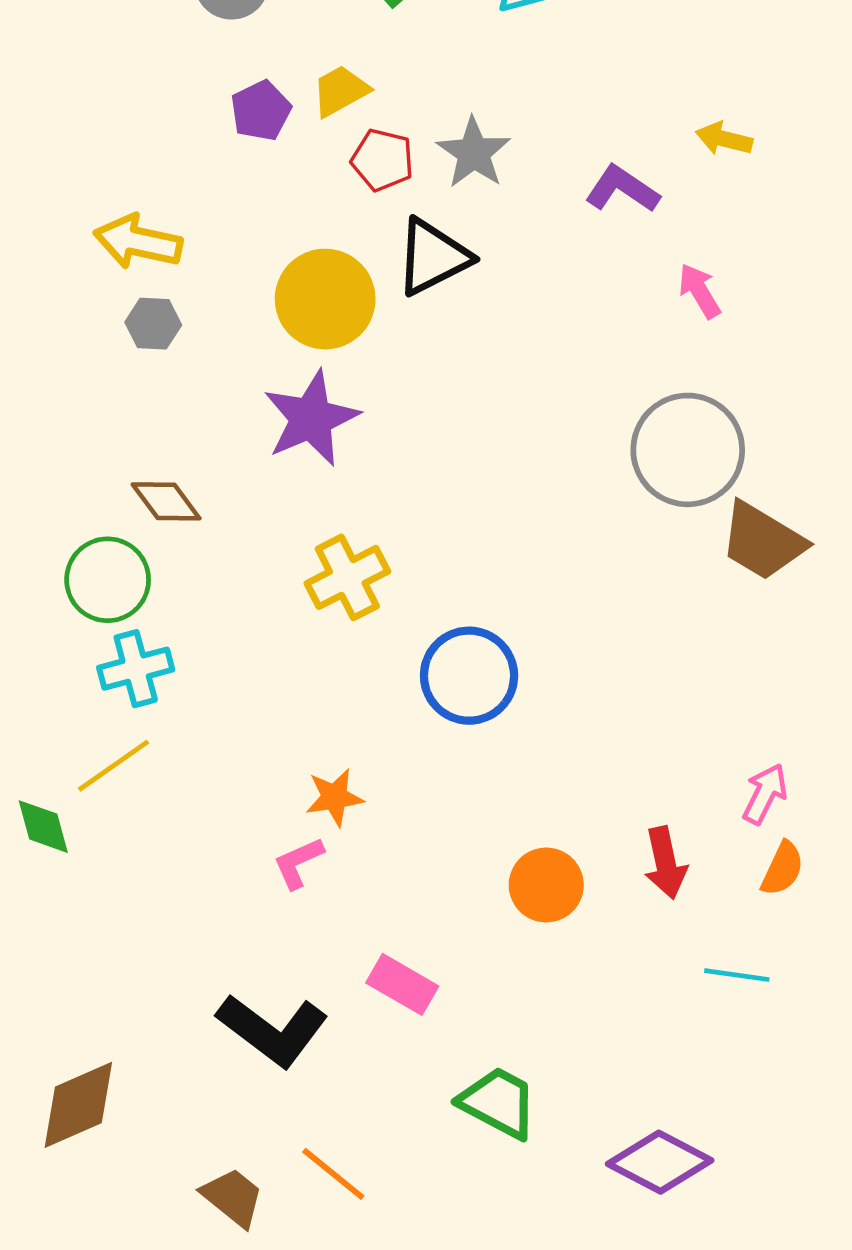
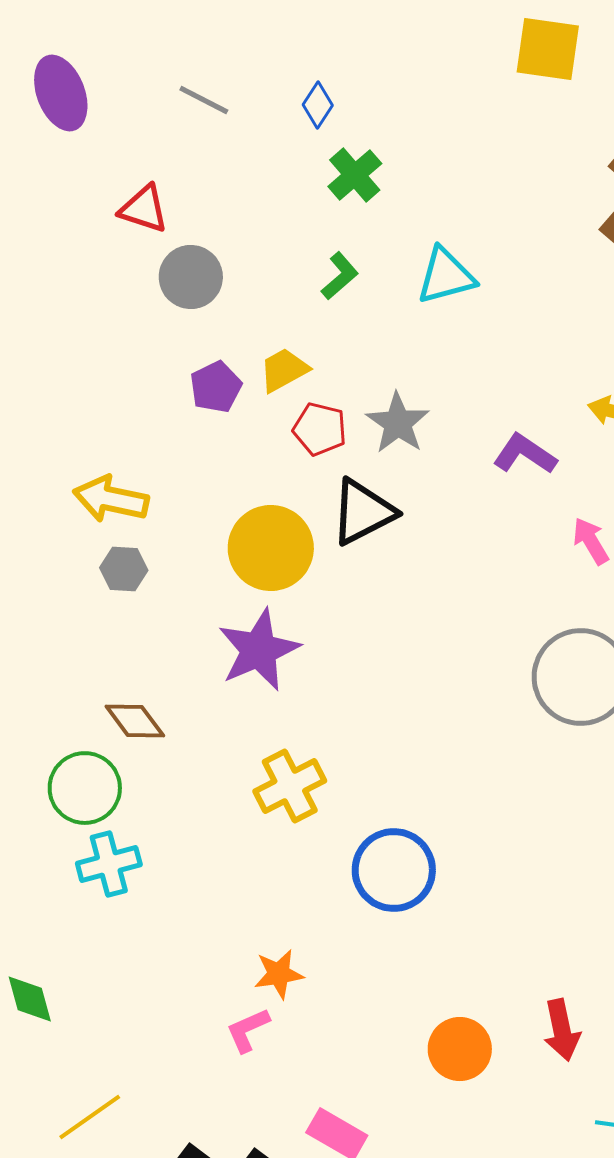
yellow line: (113, 766) -> (90, 1117), moved

